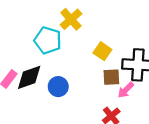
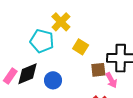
yellow square: (102, 51) -> (81, 47), moved
pink arrow: (126, 90) -> (111, 80), turned -70

